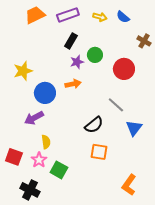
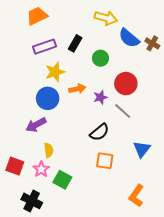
purple rectangle: (68, 15) -> (44, 47), moved
yellow arrow: (100, 17) -> (106, 18), size x1.5
blue semicircle: (123, 17) -> (129, 38), moved, size x1.5
purple star: (77, 62) -> (100, 97), moved
red circle: (124, 69) -> (126, 84), moved
yellow star: (23, 71) -> (55, 72), moved
blue triangle: (134, 128) -> (142, 149), moved

